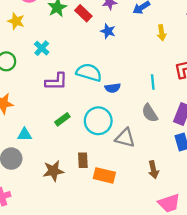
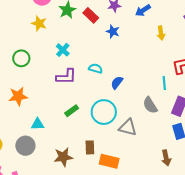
yellow star: (16, 21) -> (39, 23), moved
cyan cross: (42, 48) -> (63, 50), moved
cyan semicircle: (89, 72) -> (96, 69), size x0.6
cyan line: (153, 82) -> (164, 83), moved
blue semicircle: (113, 88) -> (117, 83), turned 136
brown arrow: (153, 170) -> (166, 158), moved

